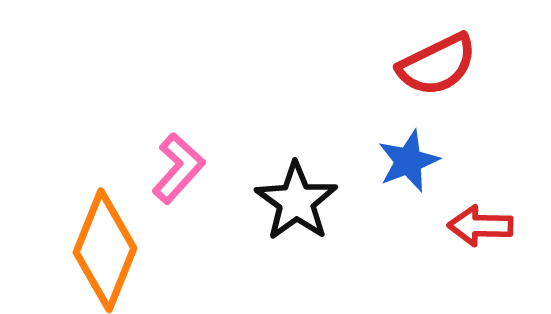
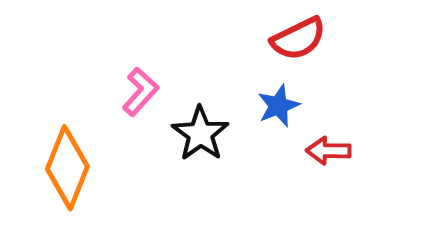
pink L-shape: (178, 168) -> (140, 92), moved

